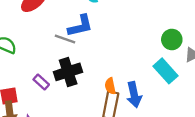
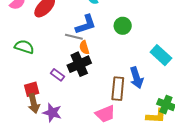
green circle: (172, 39) -> (123, 26), moved
orange semicircle: (110, 86) -> (84, 47), moved

